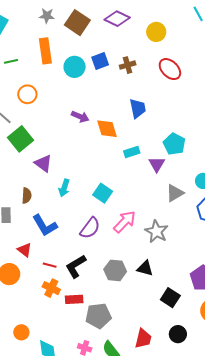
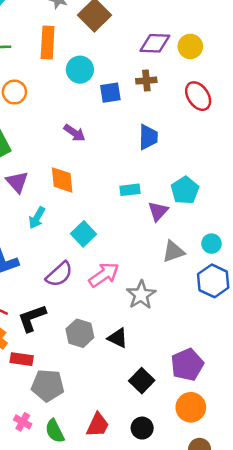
purple diamond: (117, 19) -> (155, 43), moved, turned -35
blue square: (100, 61) -> (110, 93), moved
orange diamond: (107, 129) -> (62, 180), moved

